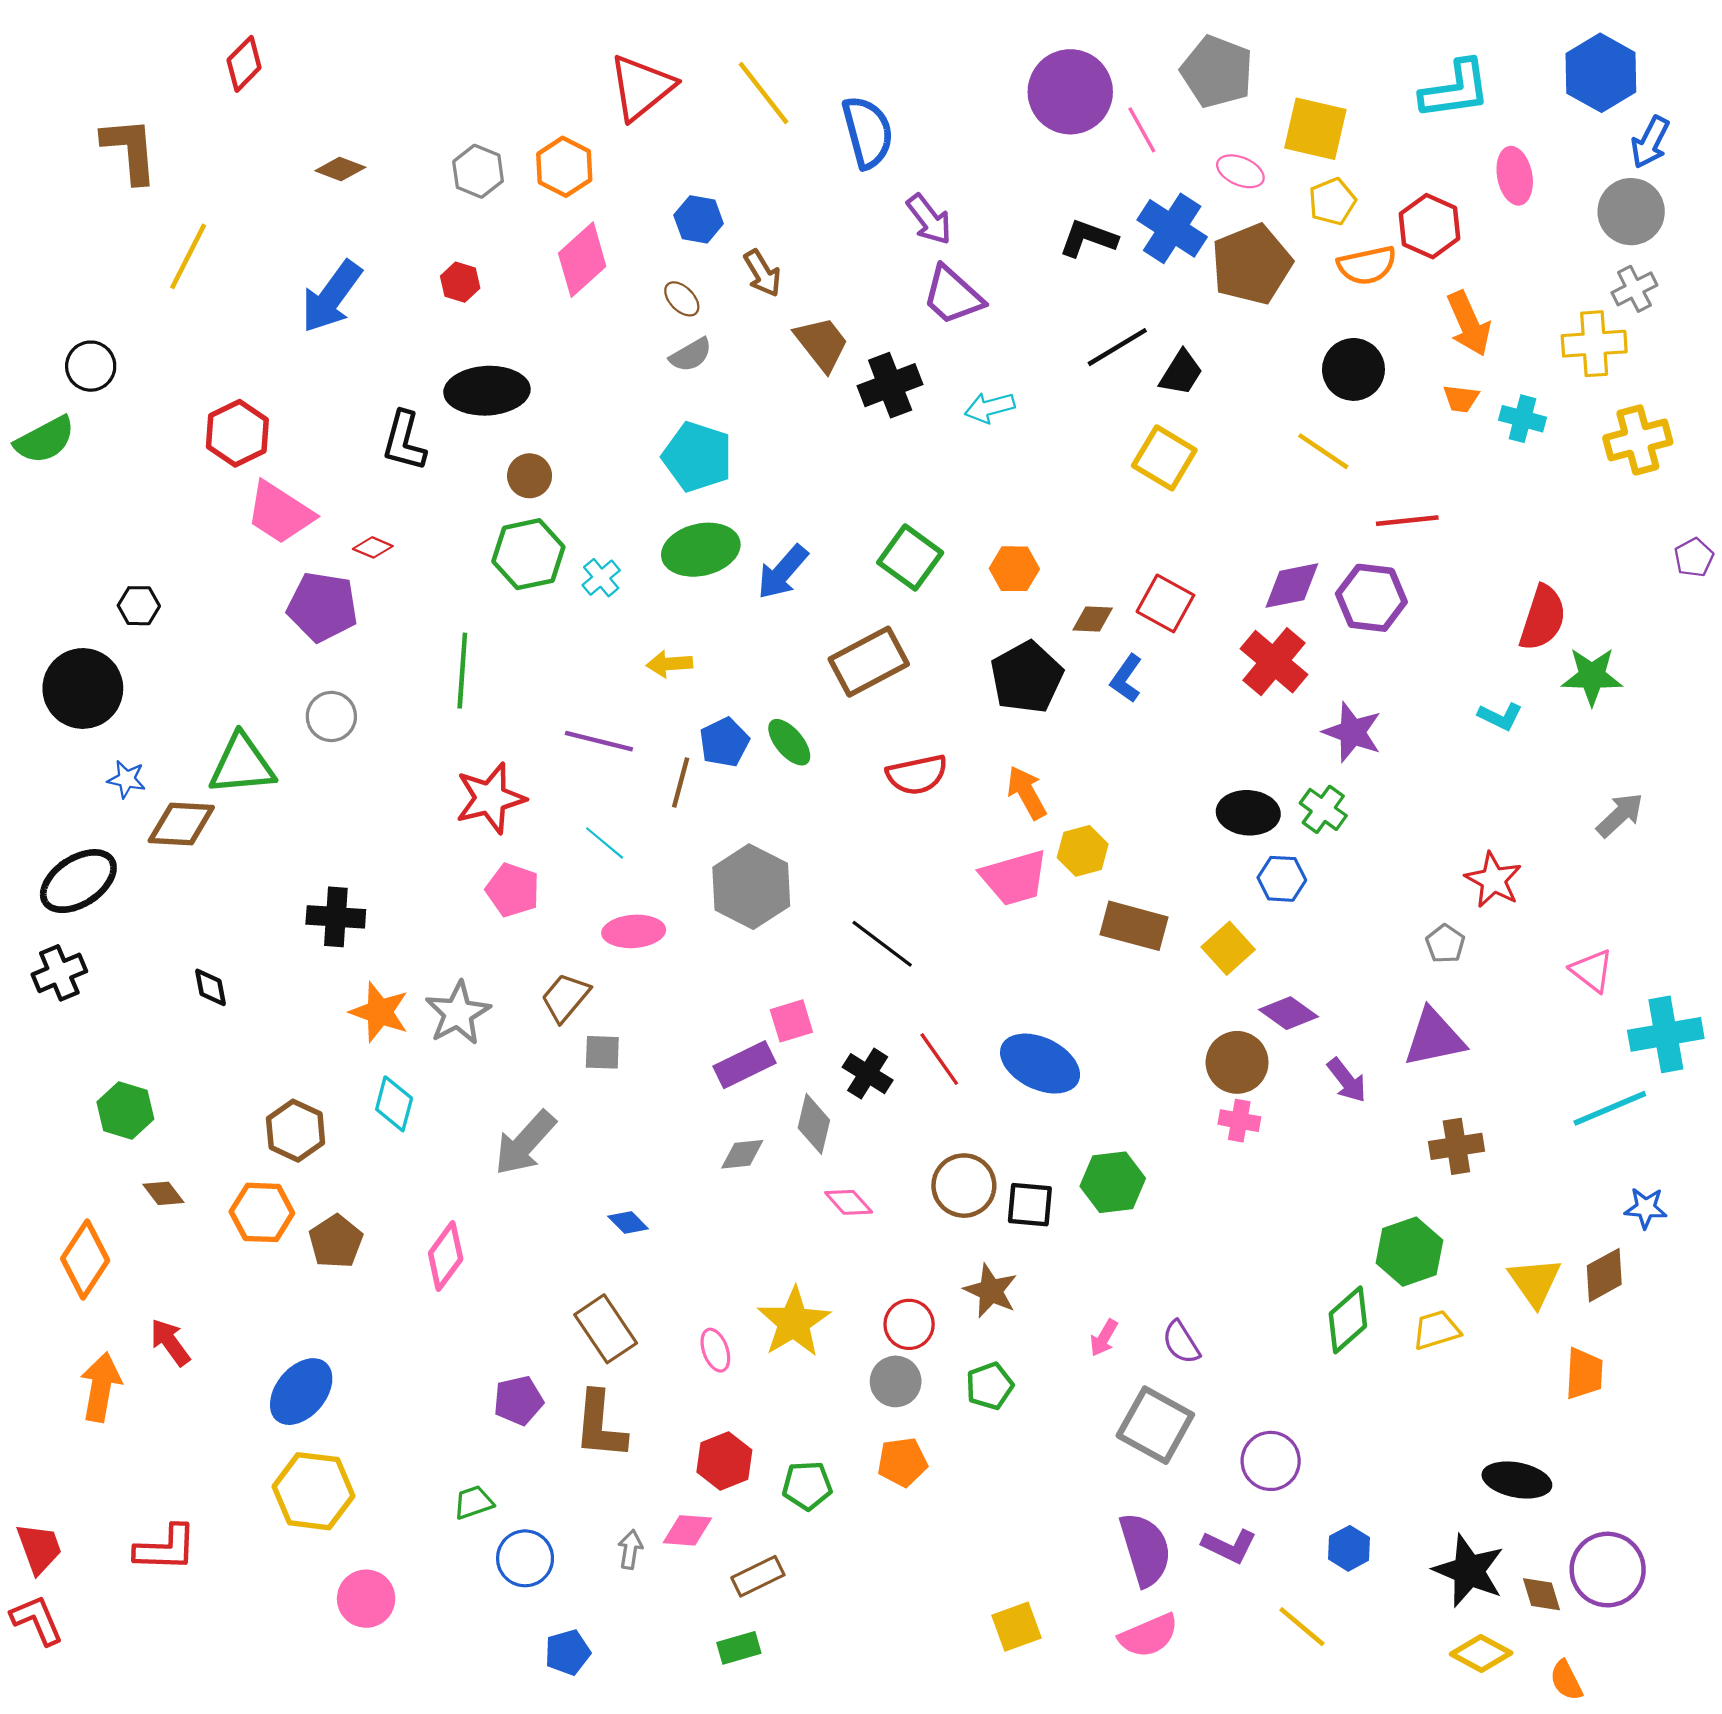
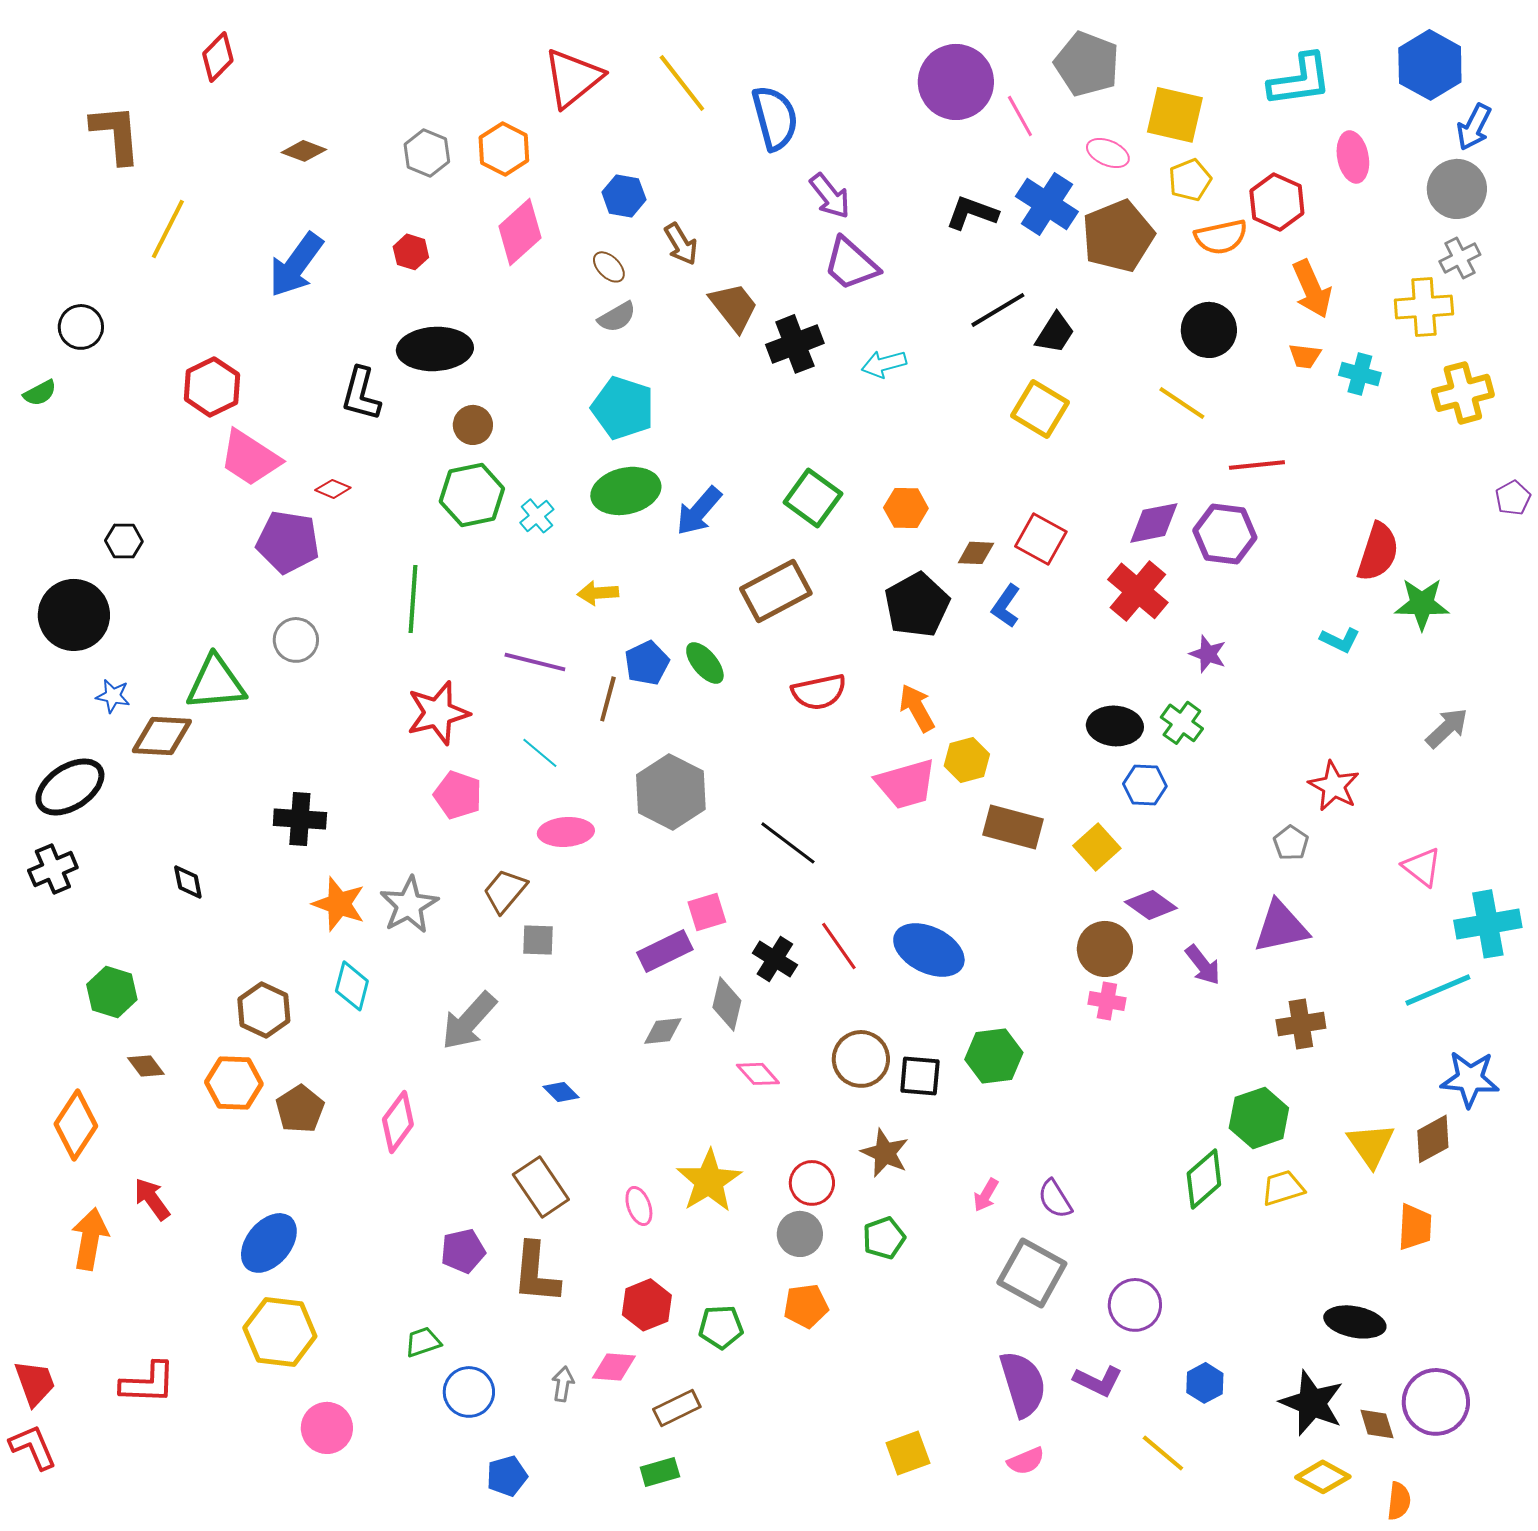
green semicircle: (45, 440) -> (40, 393), size x0.6
purple star: (1352, 732) -> (1208, 654), size x0.7
blue star: (1646, 1208) -> (1470, 1079), size x1.5
pink semicircle: (1149, 1636) -> (1026, 1461), size x0.7
orange semicircle: (1566, 1680) -> (1399, 1501), turned -147

